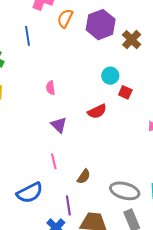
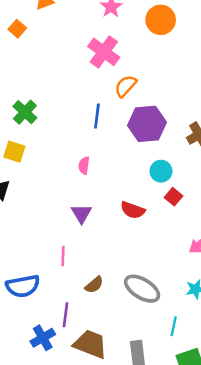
purple hexagon: (101, 25) -> (147, 124), moved
blue line: (28, 36) -> (97, 116), moved
red semicircle: (97, 111) -> (133, 210), turned 30
gray ellipse: (125, 191) -> (142, 289), moved

